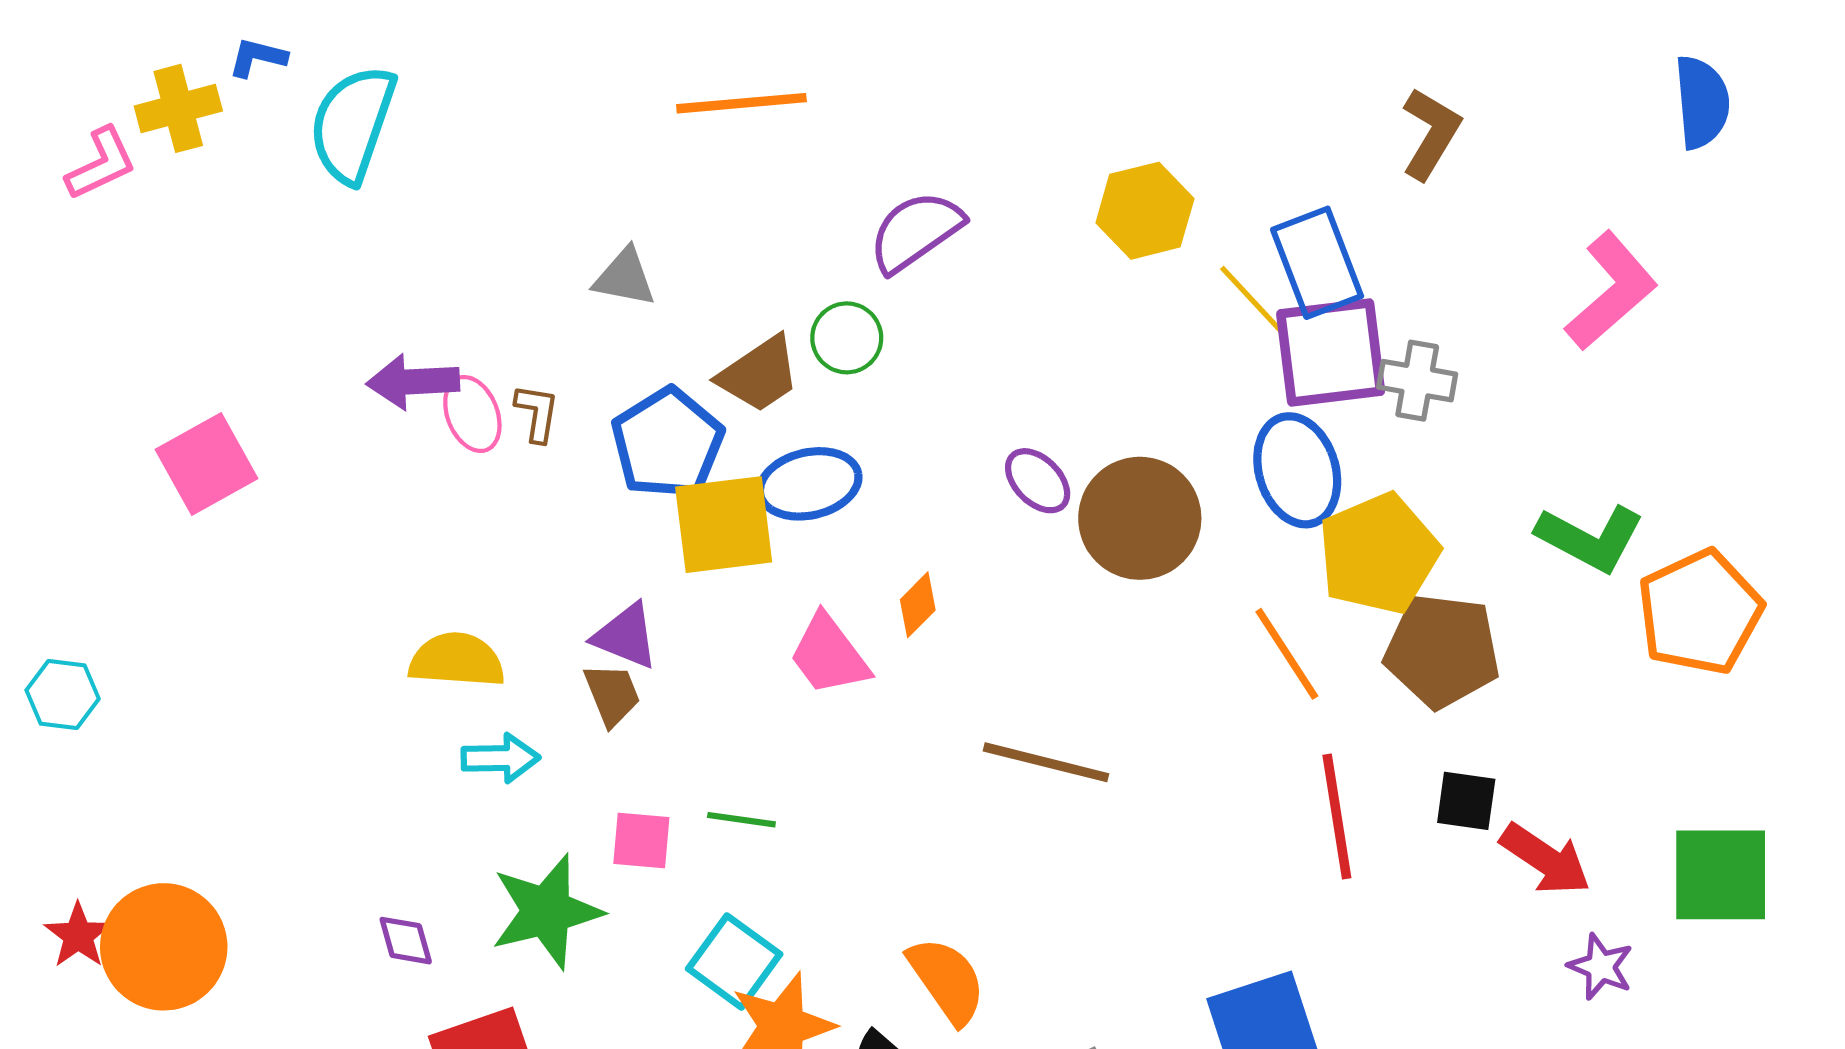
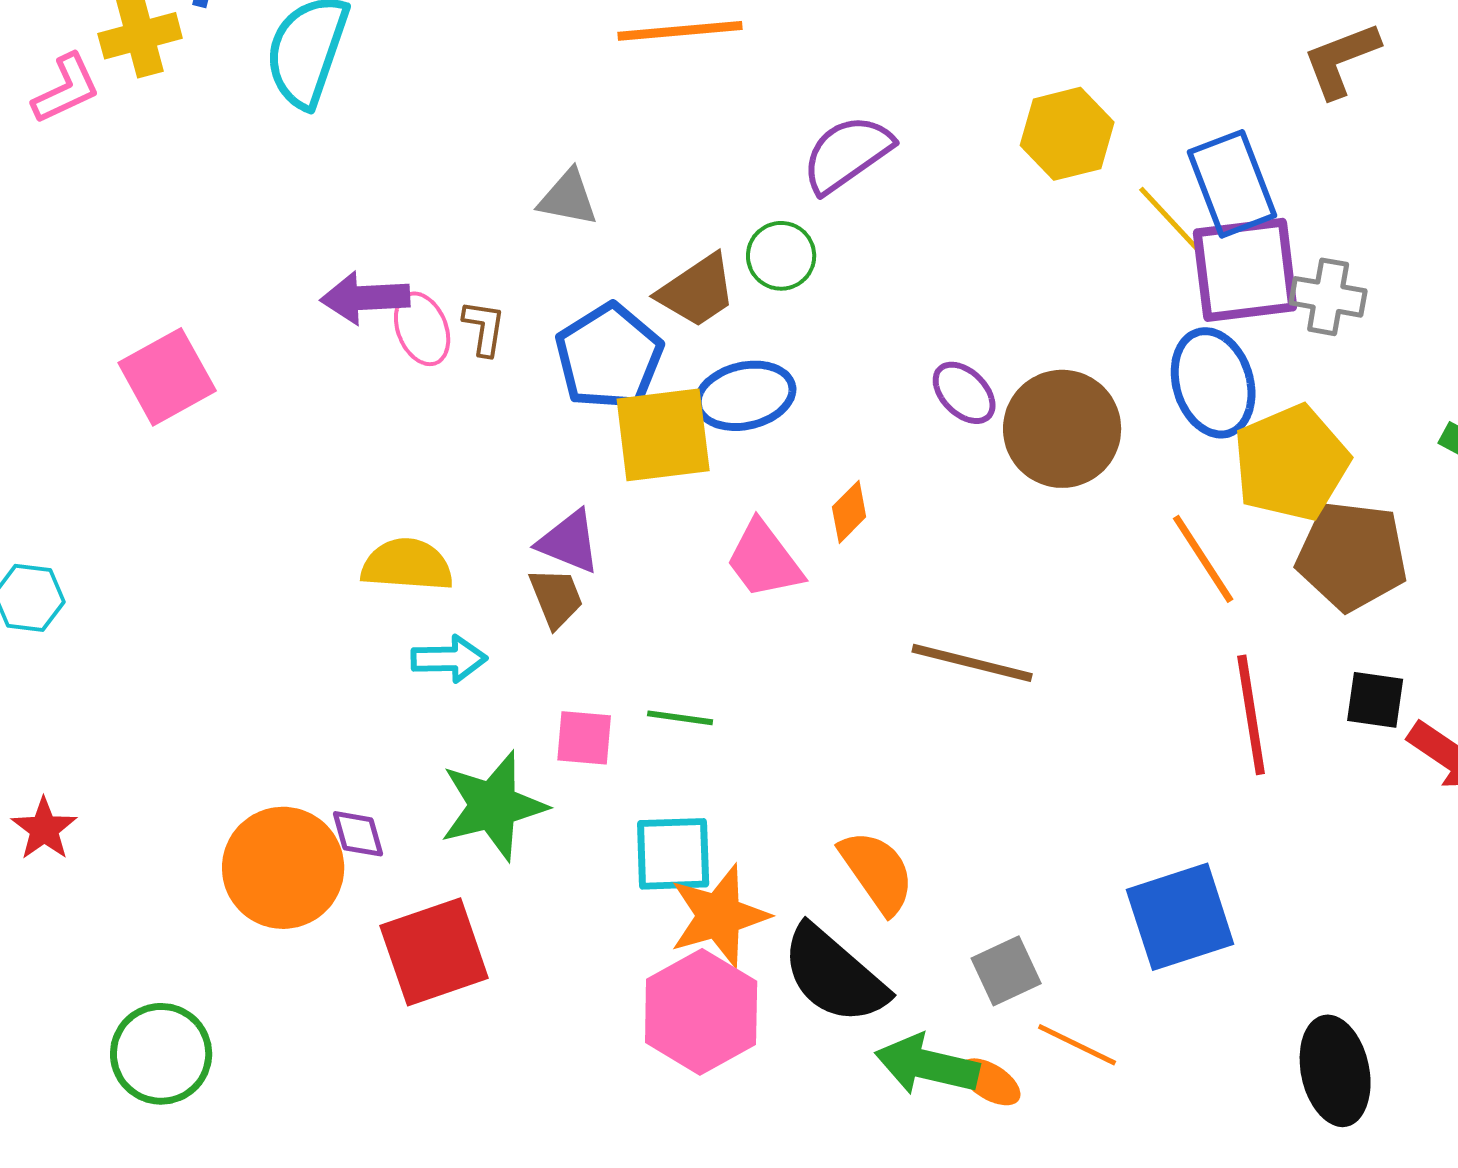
brown L-shape: (1431, 133) -> (1341, 60), turned -142
orange circle: (164, 947) -> (283, 868), moved
cyan square: (734, 961) -> (673, 854), turned -38

